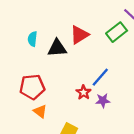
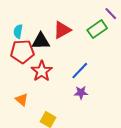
red pentagon: (32, 87) -> (22, 52), moved
red star: (83, 92) -> (42, 71), moved, size x1.5

